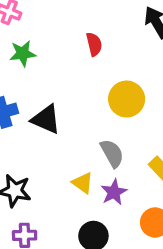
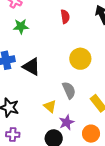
red semicircle: (94, 44) -> (65, 17), moved
purple star: (114, 192) -> (67, 122), moved

